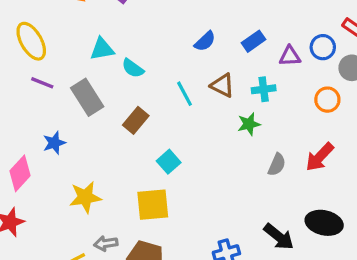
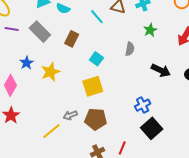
green star: (249, 124) -> (150, 30), moved
gray semicircle: (277, 165) -> (130, 49), moved
yellow star: (85, 197) -> (50, 72), moved
black arrow: (279, 237) -> (161, 70), moved

